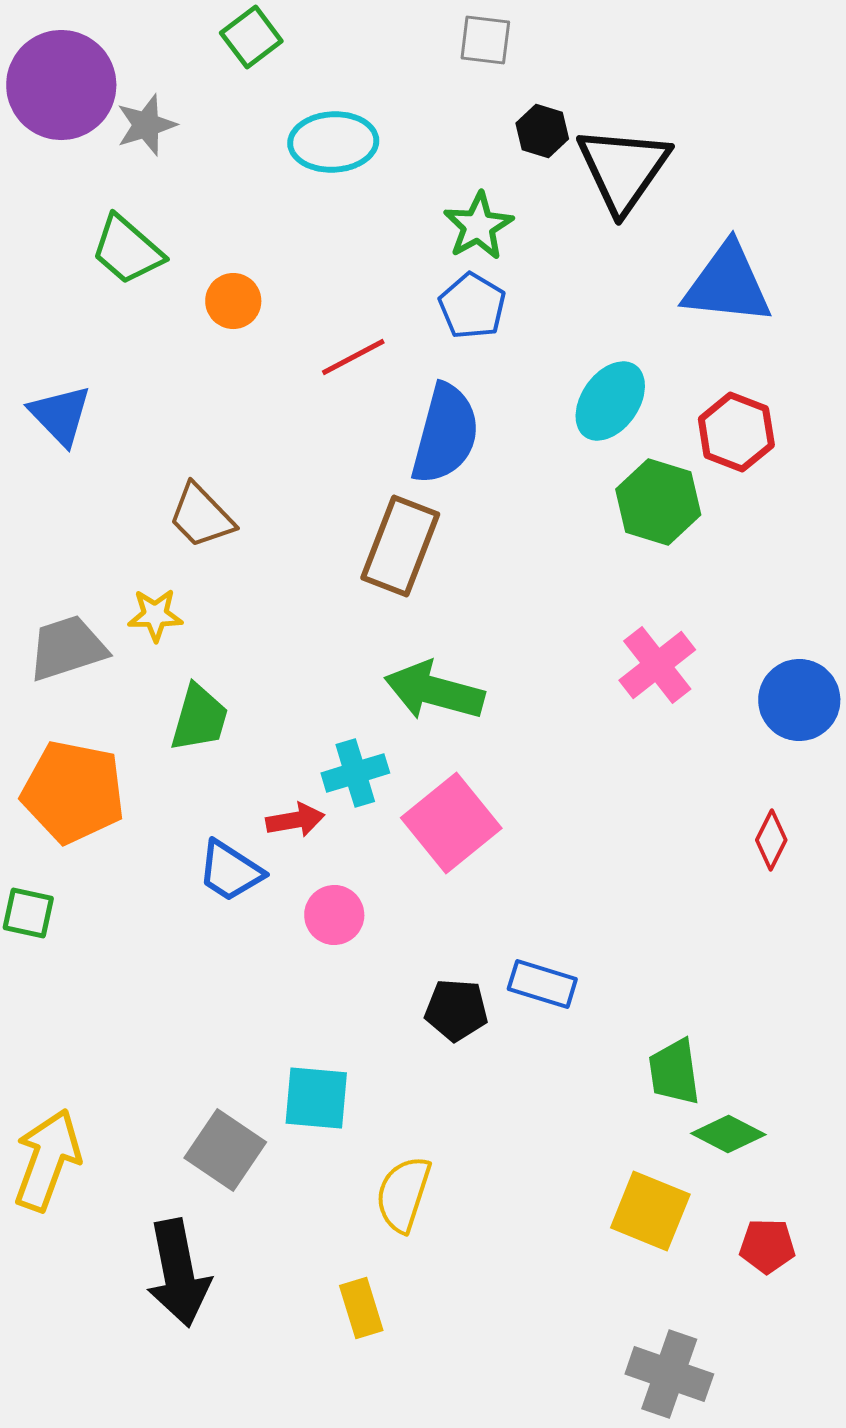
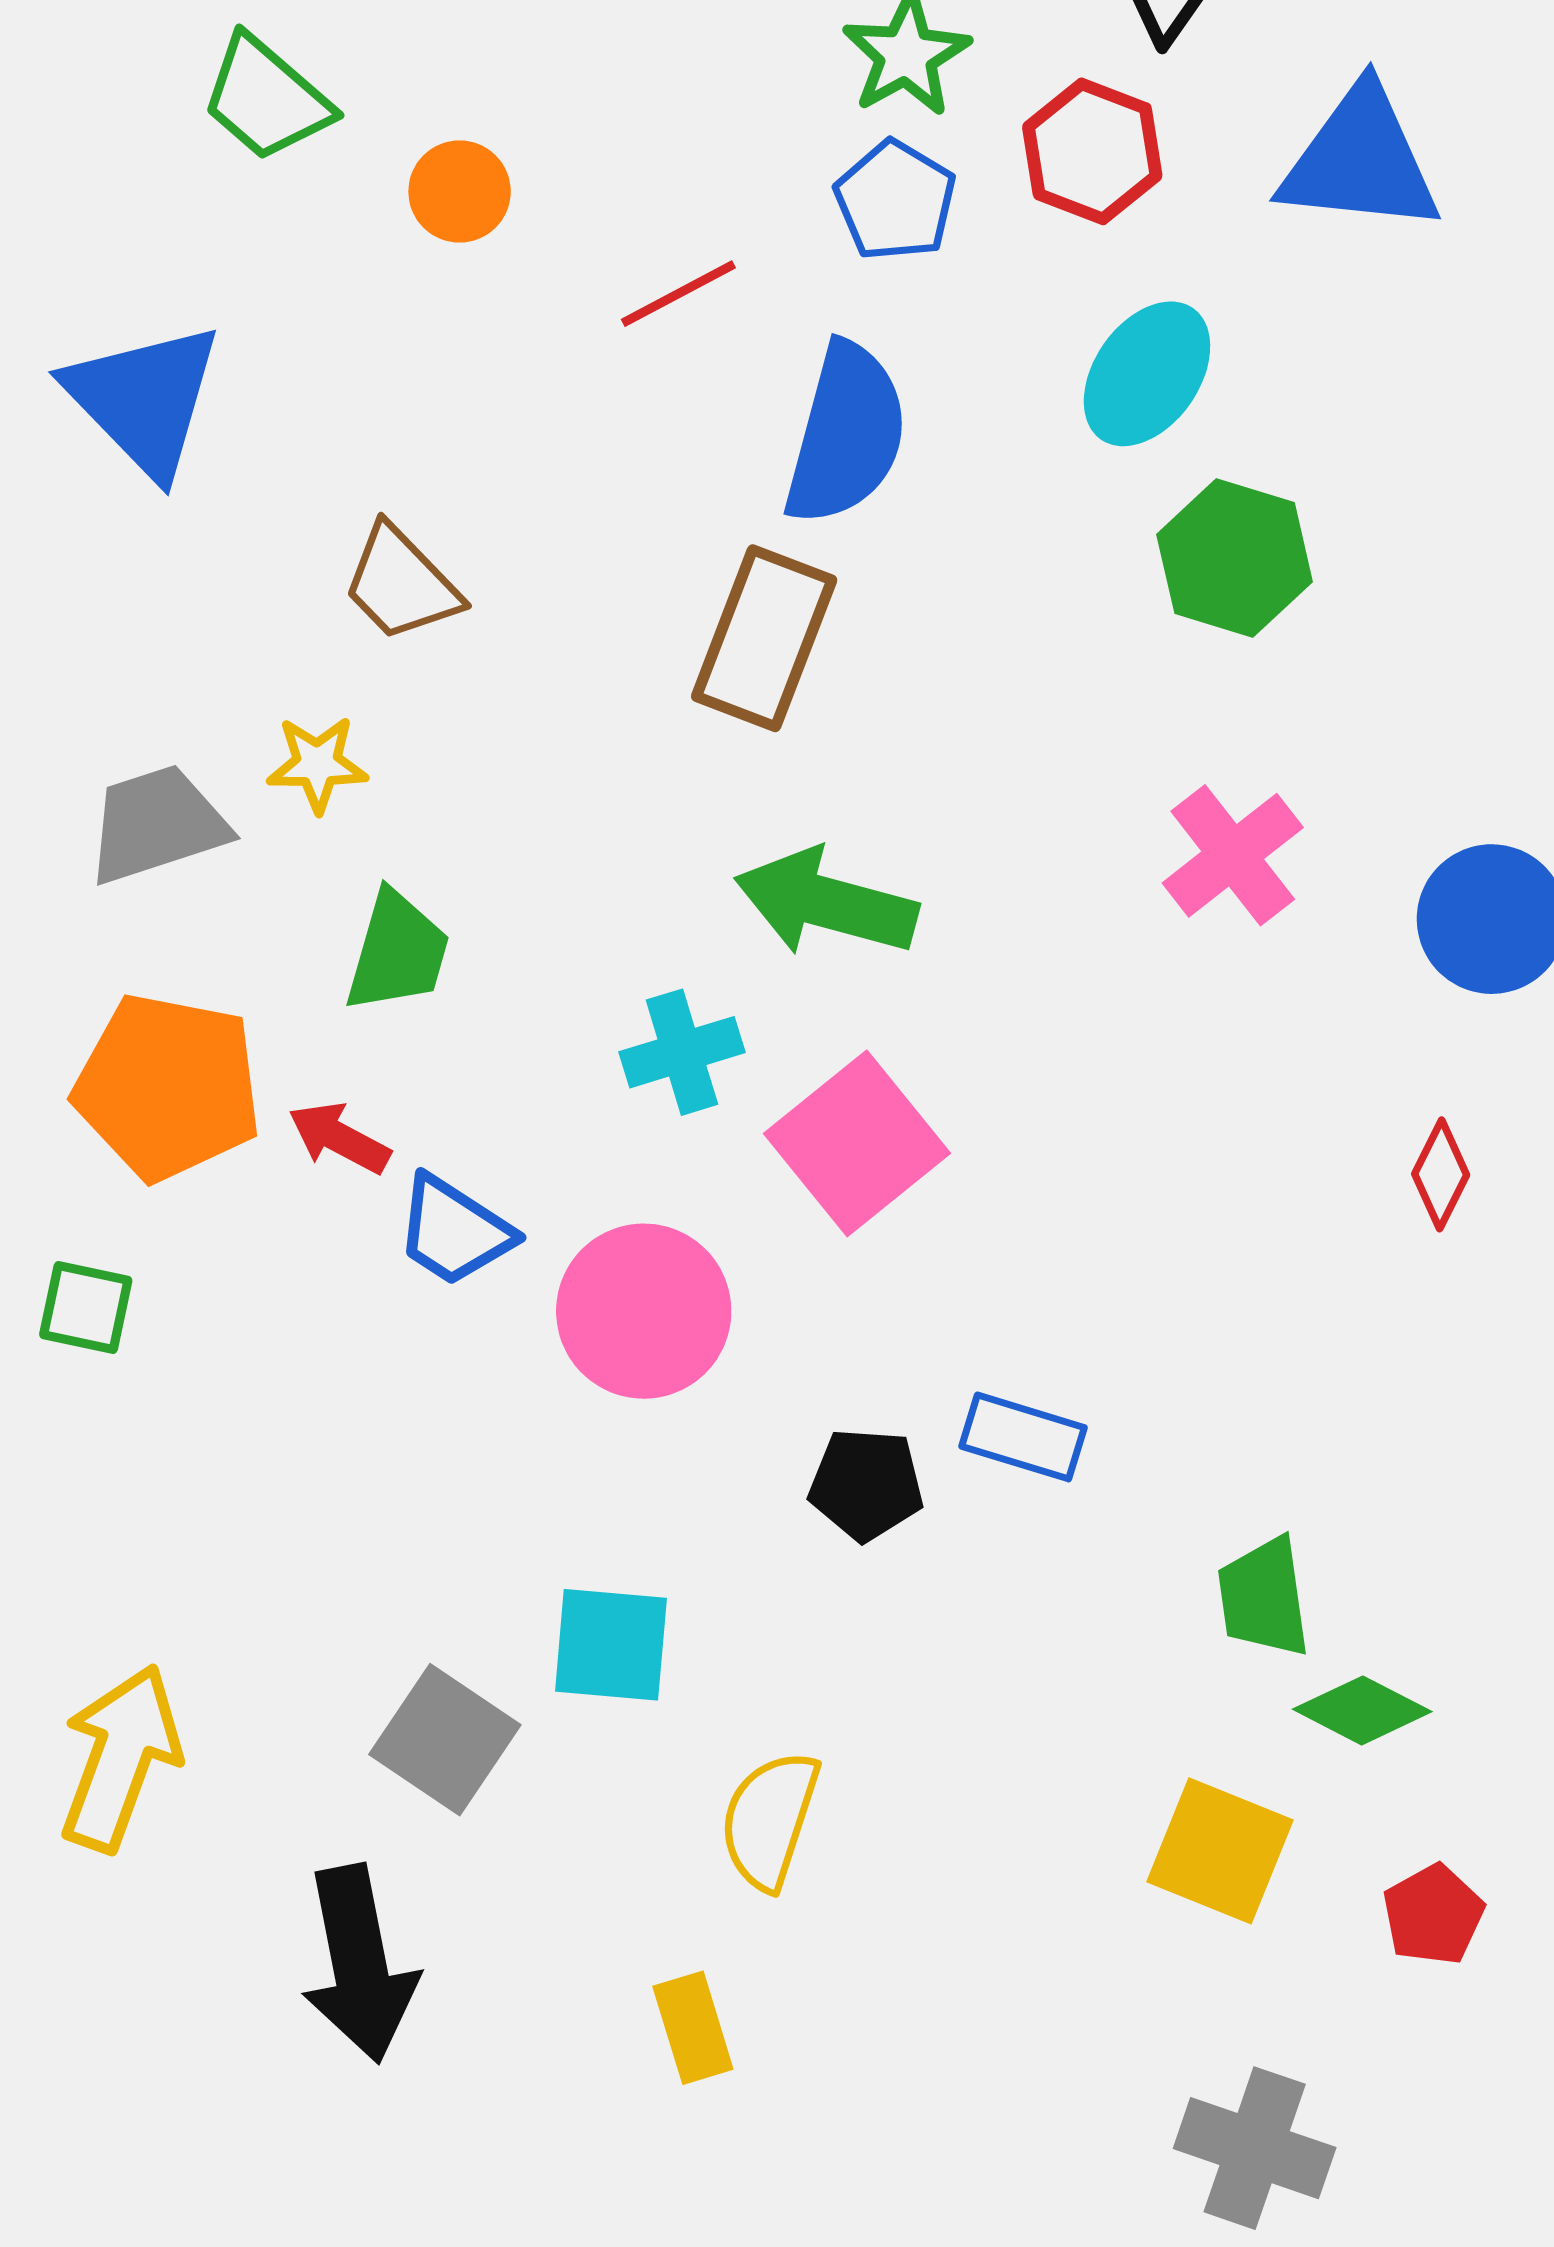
blue triangle: (60, 415) -> (144, 399), size x1.4
red hexagon: (736, 432) -> (1092, 151), moved
red arrow: (295, 820) -> (339, 1138), moved, turned -142
pink circle: (334, 915) -> (644, 1311), size x1.6
red pentagon: (767, 1246) -> (1433, 1915), turned -30

